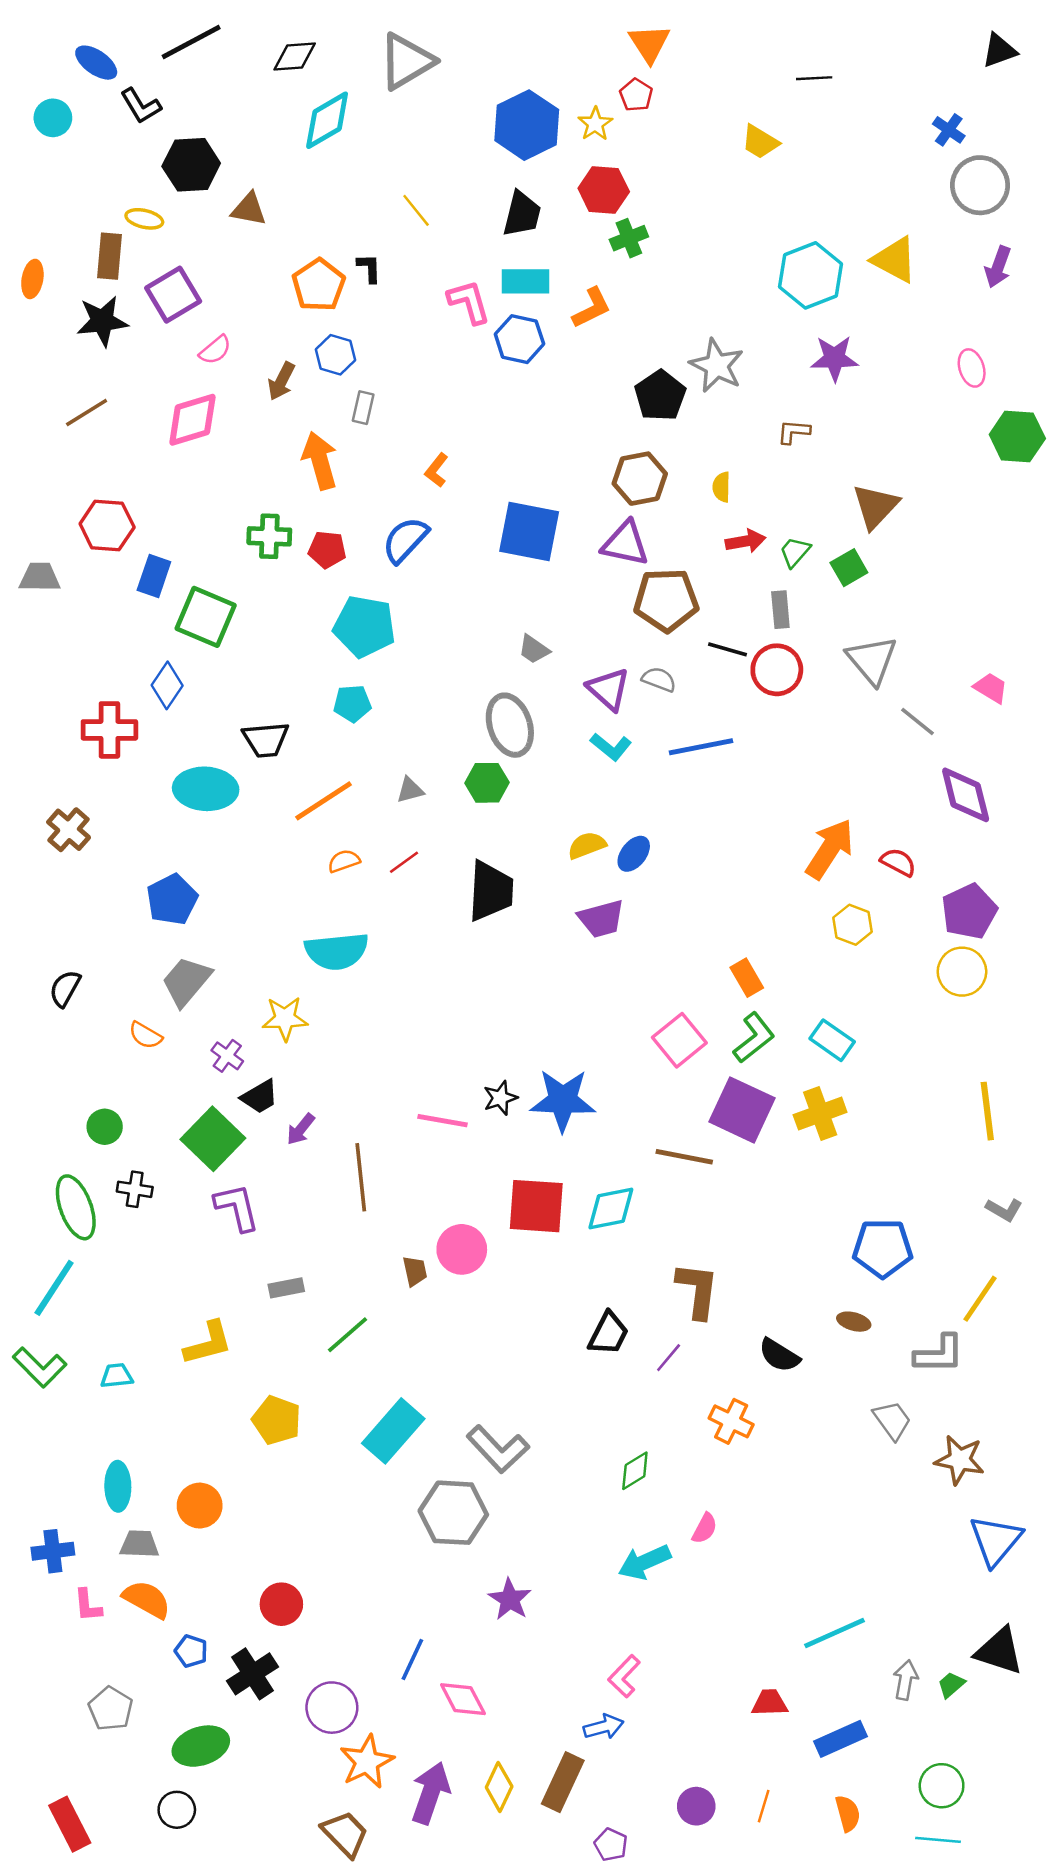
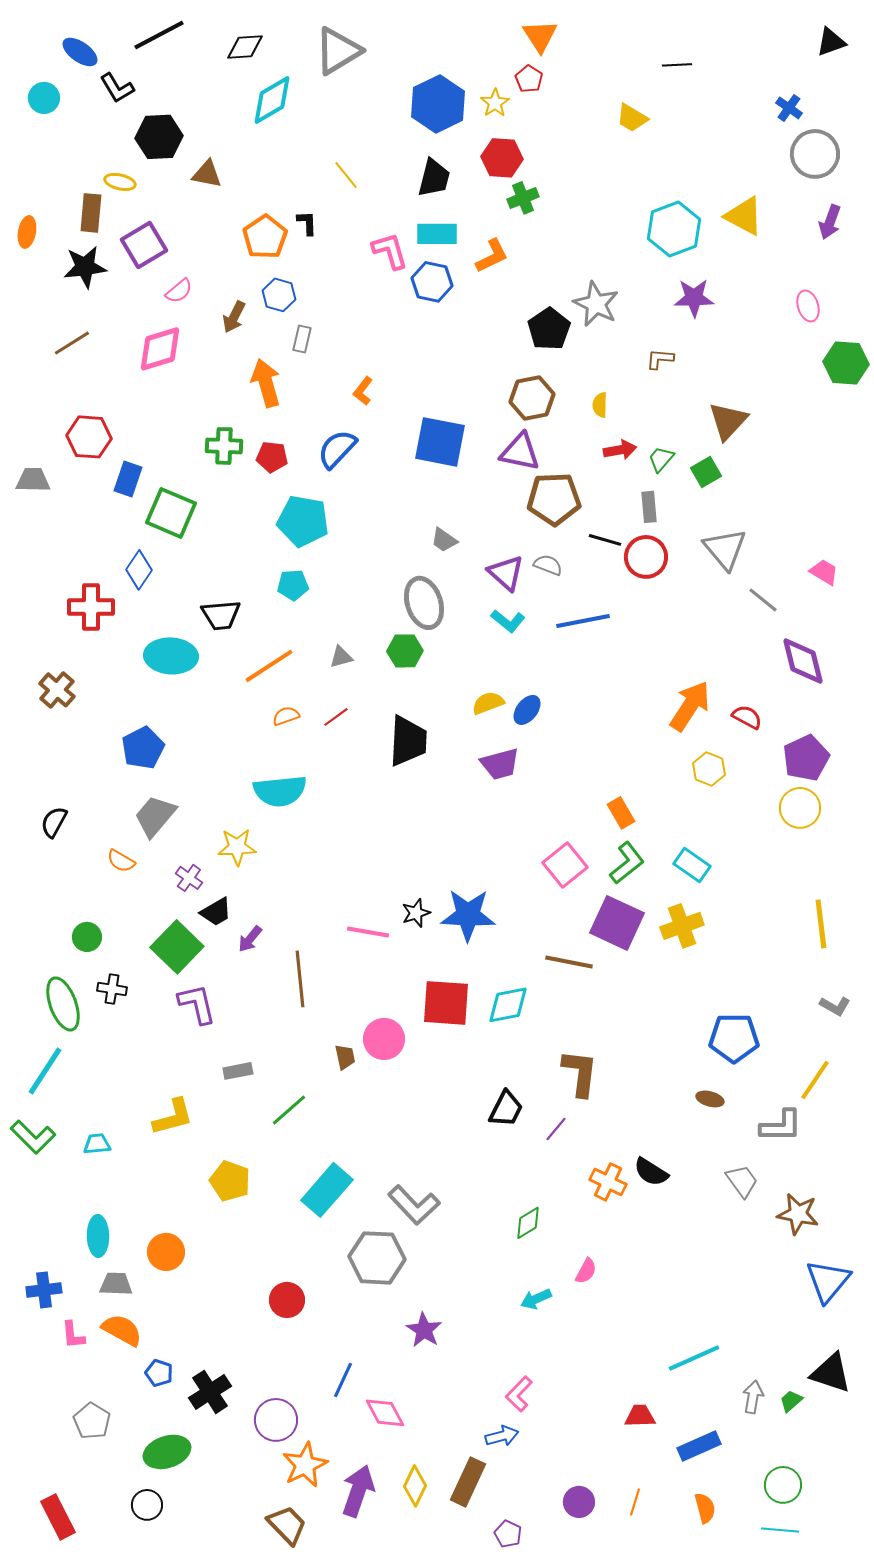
black semicircle: (779, 1355) -> (651, 1172), moved
cyan arrow: (645, 1562) -> (536, 1299), size x0.7
red circle: (281, 1604) -> (287, 1300), moved

